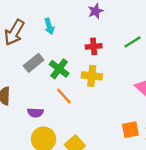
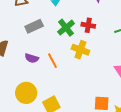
green cross: (59, 69) -> (66, 28), moved
purple semicircle: (35, 113) -> (32, 58), moved

